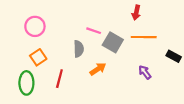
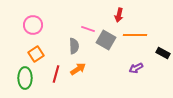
red arrow: (136, 13) -> (119, 15), moved
orange arrow: (98, 69) -> (78, 69), moved
purple arrow: (145, 72) -> (136, 68), turned -80

